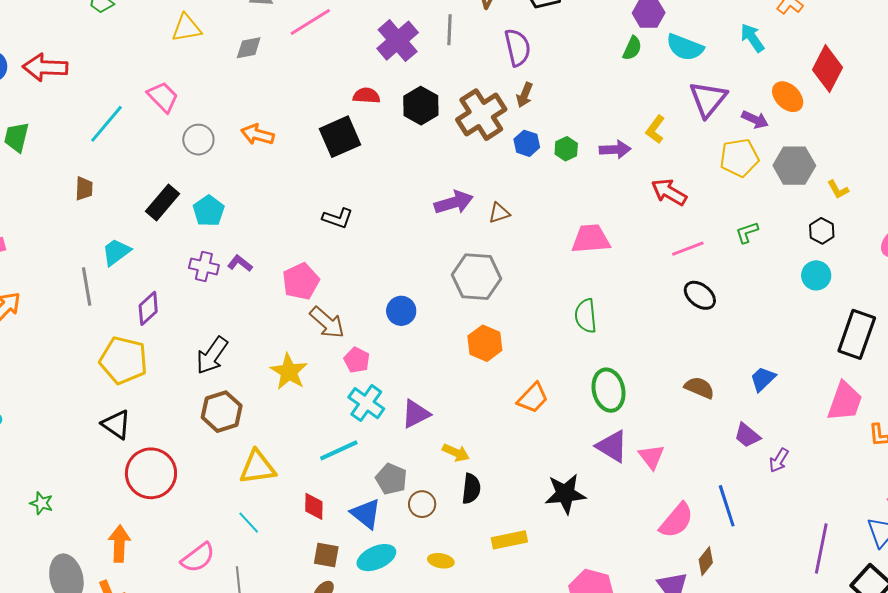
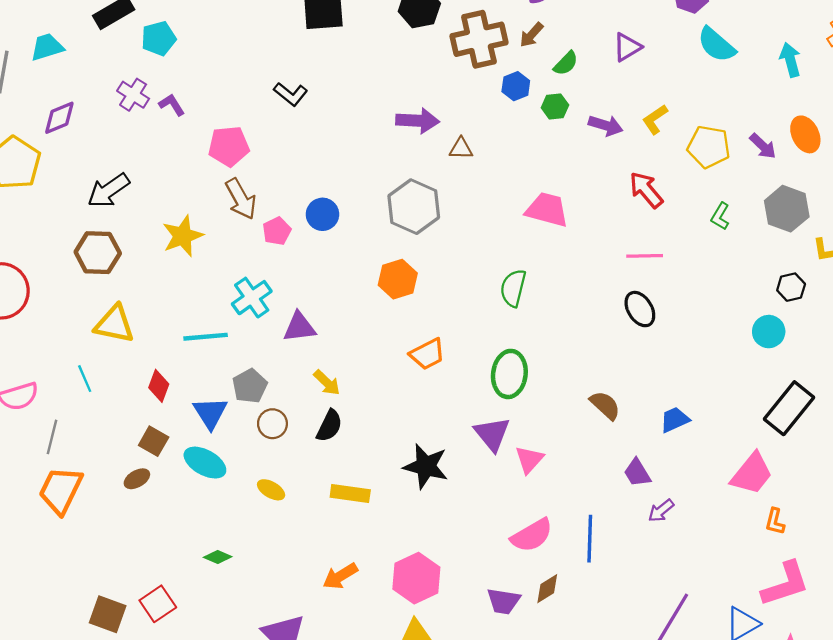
green semicircle: (632, 48) -> (566, 63), moved
purple triangle: (708, 99) -> (627, 47), moved, size x0.7
yellow pentagon: (739, 158) -> (709, 147), moved
green L-shape: (747, 232) -> (720, 216), moved, turned -60
pink pentagon: (357, 360) -> (277, 231), moved
cyan ellipse: (376, 558) -> (205, 463), turned 33

